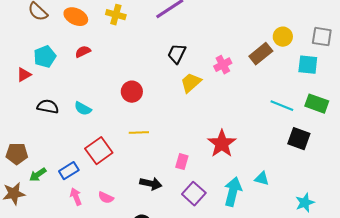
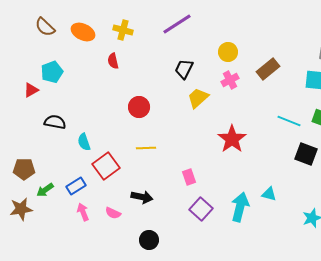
yellow circle: (283, 37) -> (228, 52), moved
red semicircle: (83, 52) -> (113, 61), moved, turned -77
cyan semicircle: (83, 109) -> (84, 142), moved, turned 42
red star: (222, 144) -> (232, 139), moved
pink rectangle: (182, 162) -> (189, 177), turned -35
black arrow: (151, 184) -> (142, 197), moved

